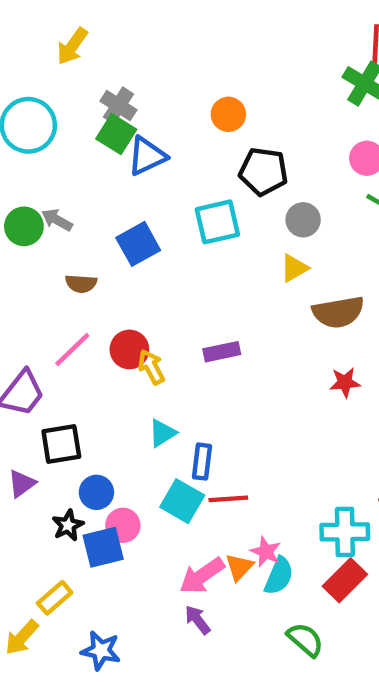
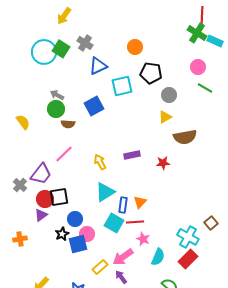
green square: (116, 134) -> (61, 49), moved
cyan square: (217, 222) -> (122, 86), moved
green circle: (24, 226) -> (56, 109), moved
red circle: (129, 349) -> (45, 199), moved
red star: (345, 382) -> (163, 163), moved
cyan triangle: (162, 433) -> (105, 192), size x1.5
cyan cross: (345, 532) -> (188, 237), turned 30
pink star: (266, 552) -> (143, 239), moved
orange triangle: (239, 567) -> (140, 202), moved
yellow rectangle: (55, 598) -> (100, 267), moved

